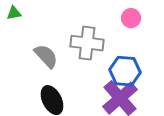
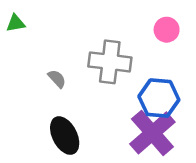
gray semicircle: (46, 56) -> (57, 79), size x0.6

